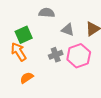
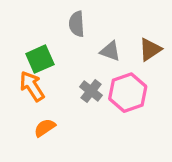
gray semicircle: (47, 13) -> (77, 24), turned -98
gray cross: (56, 55) -> (91, 91), turned -32

